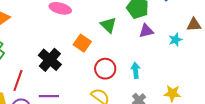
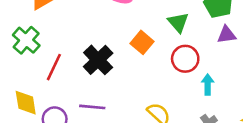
red circle: (105, 69) -> (185, 59), moved
red line: (18, 80) -> (54, 67), moved

